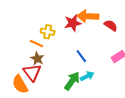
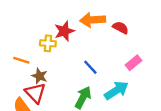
red star: (73, 23) -> (64, 31), moved
orange line: (36, 44) -> (21, 60), moved
cyan arrow: (87, 76) -> (116, 90), moved, size x1.5

